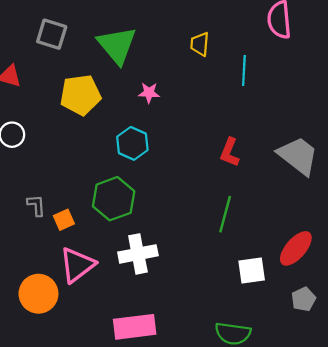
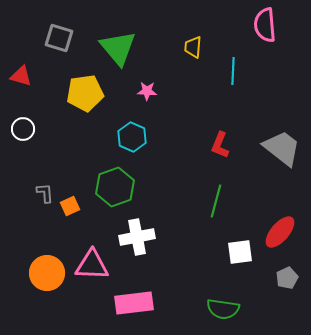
pink triangle: (77, 265) -> (92, 265), moved, turned 39

